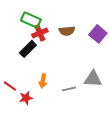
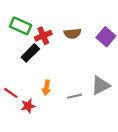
green rectangle: (31, 20) -> (21, 26), moved
gray triangle: (93, 79) -> (101, 85), turned -30

